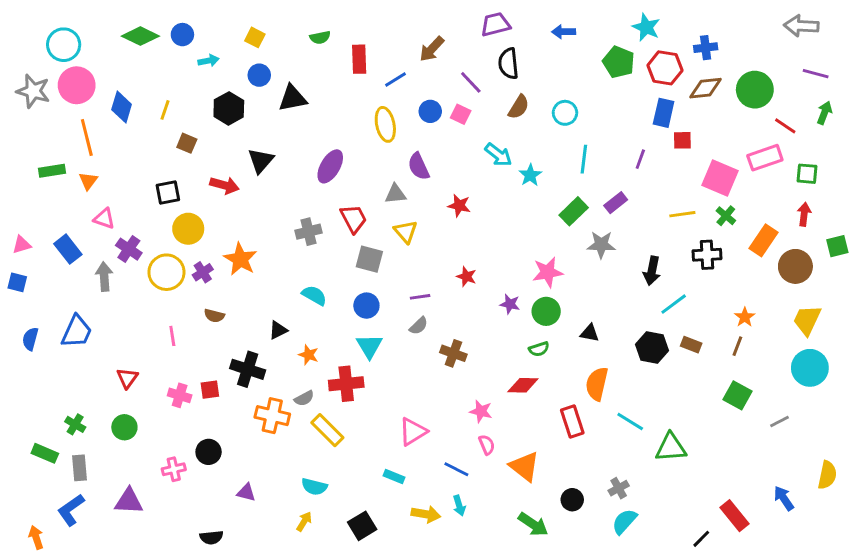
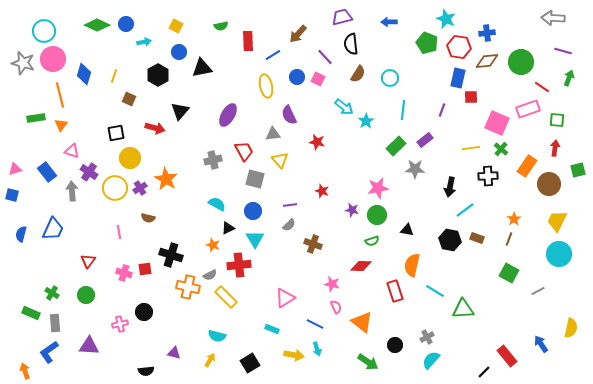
black triangle: (278, 330) -> (228, 228), moved
purple triangle: (246, 492) -> (174, 353), moved

